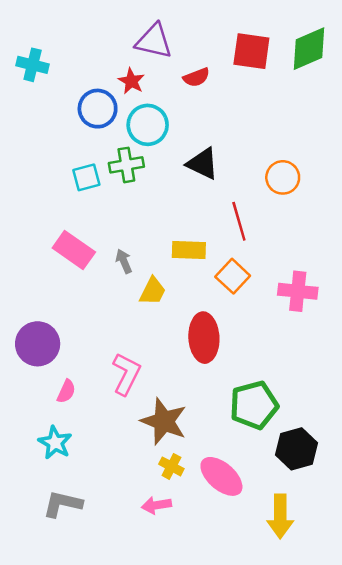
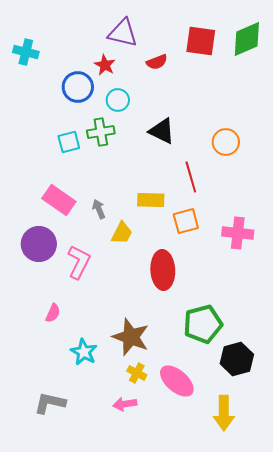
cyan circle: (148, 125) -> (118, 100), size x0.7
orange square: (233, 276) -> (186, 221), turned 32
purple circle: (38, 344) -> (39, 244), moved
pink L-shape: (126, 374) -> (79, 262), moved
cyan star: (55, 443) -> (84, 352), moved

